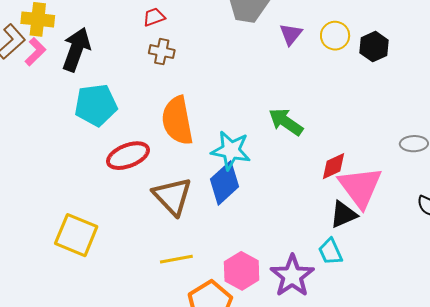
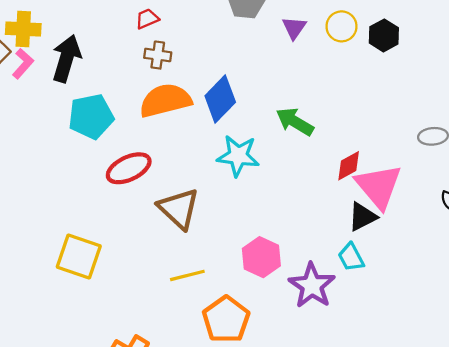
orange semicircle: (177, 121) -> (165, 100), moved, turned 90
blue diamond: (224, 183) -> (220, 99), moved
pink hexagon: (242, 271) -> (261, 257), moved

